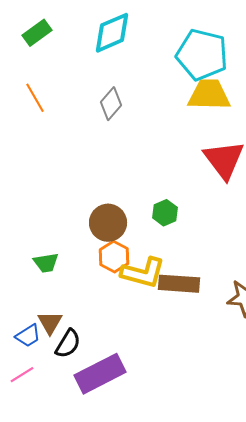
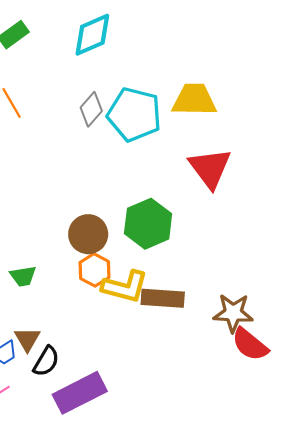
cyan pentagon: (202, 55) -> (134, 114), moved
green hexagon: (165, 213) -> (148, 224), size x1.8

